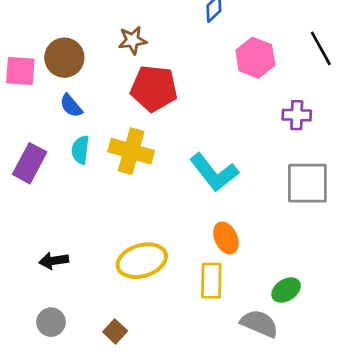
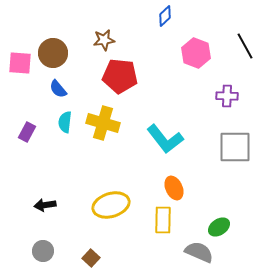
purple rectangle: (30, 163) -> (27, 132), size x0.7

